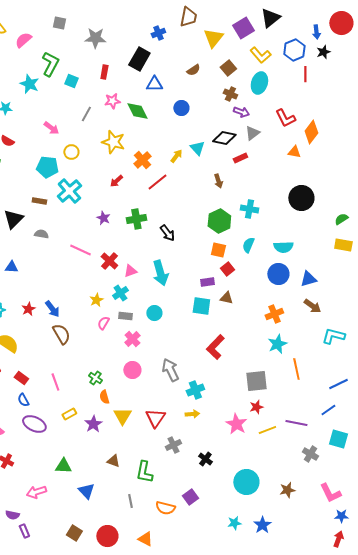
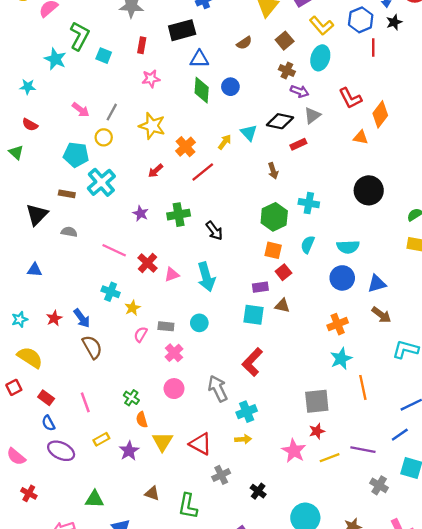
black rectangle: (139, 59) -> (182, 30), turned 45
green diamond: (137, 111) -> (202, 90), moved, turned 30
gray line: (86, 114) -> (112, 112), moved
cyan cross: (120, 293) -> (111, 292), moved, turned -35
red L-shape: (215, 347) -> (252, 362), moved
red triangle: (155, 418) -> (200, 444), turned -35

